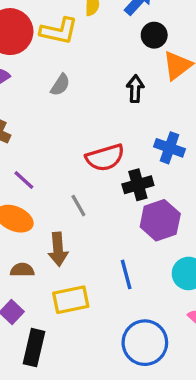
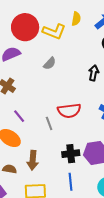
black cross: (138, 185) -> (71, 154), moved
gray line: (78, 206) -> (49, 123), moved

